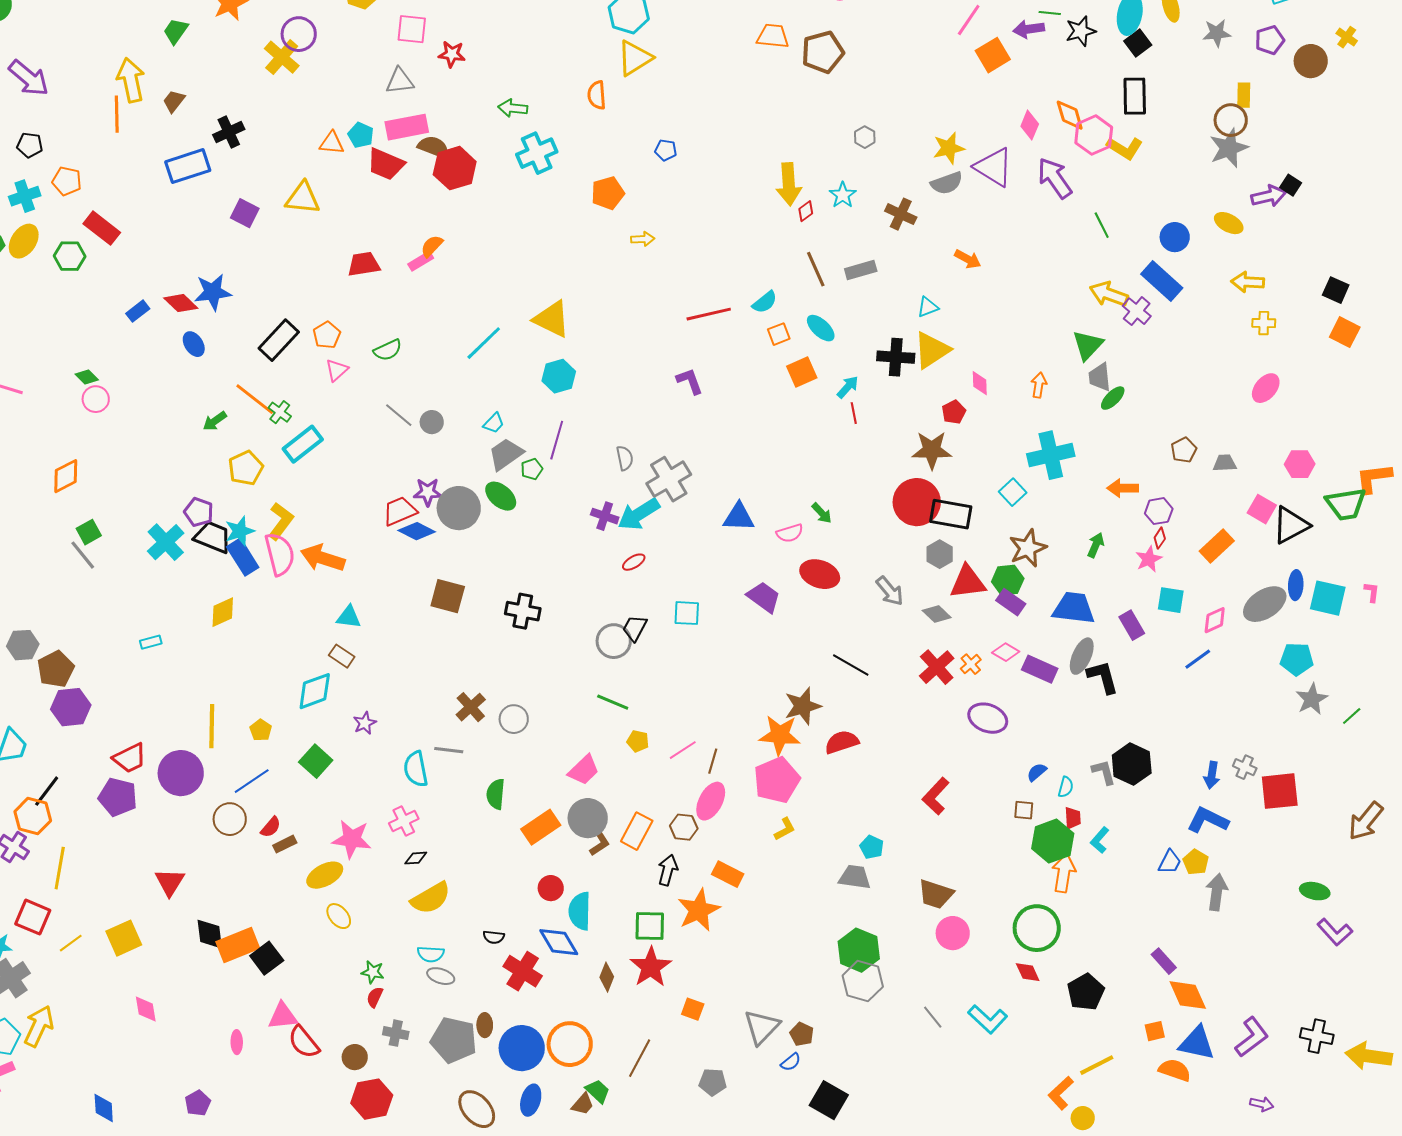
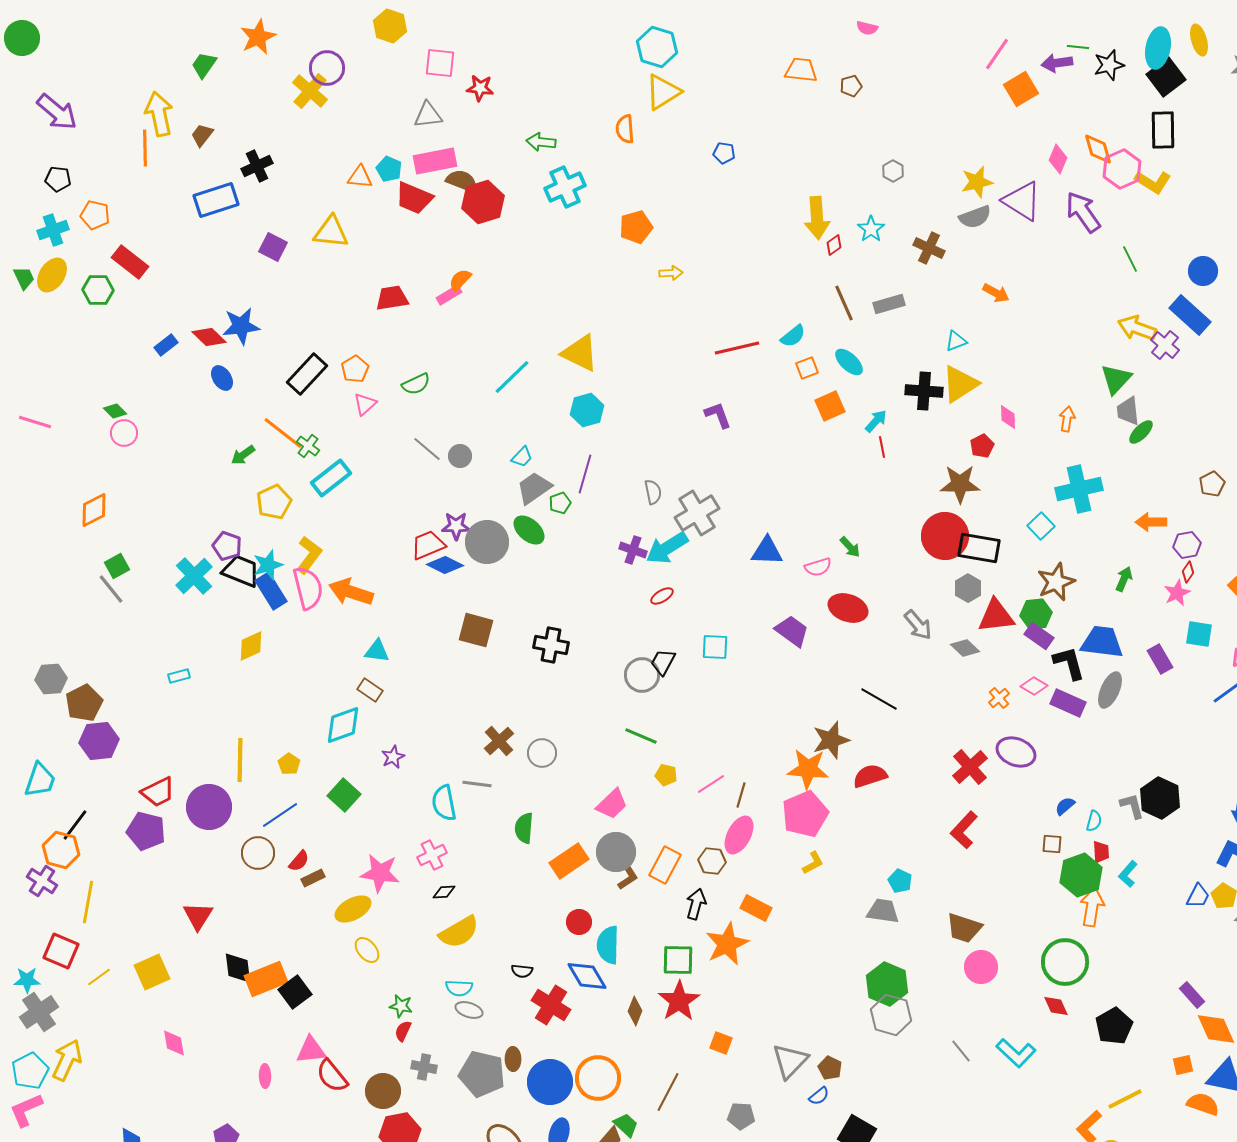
black square: (1138, 43) -> (1166, 77), size x1.4
brown pentagon: (823, 52) -> (851, 86), size x0.5
blue pentagon: (666, 150) -> (724, 153), moved
red cross: (937, 667) -> (970, 767), moved
black L-shape: (1103, 677) -> (1069, 663), moved
brown circle: (355, 1057) -> (383, 1091), size x1.4

